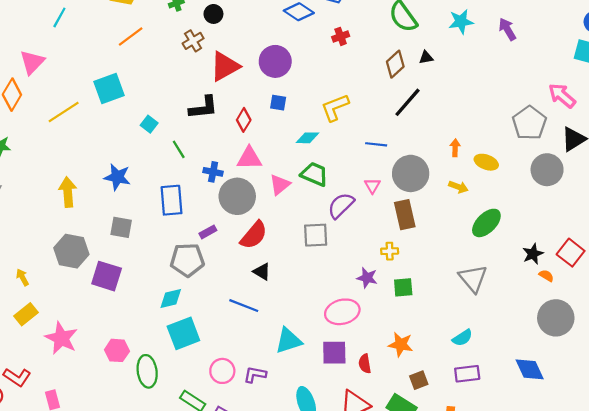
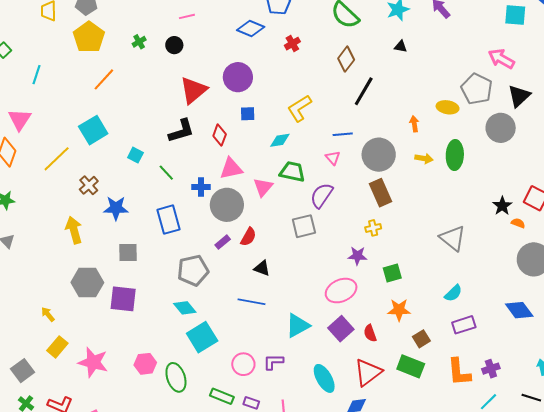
brown cross: (193, 41) -> (89, 185), moved
black triangle: (426, 57) -> (401, 46), moved, turned 32
yellow ellipse: (486, 162) -> (448, 107), moved
pink triangle: (372, 186) -> (333, 158), moved
green ellipse: (486, 223) -> (455, 155), moved, turned -32
purple rectangle: (208, 232) -> (223, 242), moved
red semicircle: (254, 235) -> (248, 237), size x0.7
green square: (403, 287) -> (392, 273), moved
cyan diamond: (171, 298) -> (185, 308), turned 75
purple square: (334, 353) -> (341, 329), turned -30

